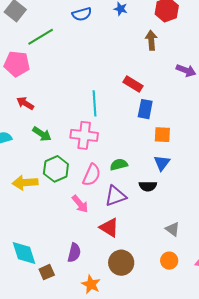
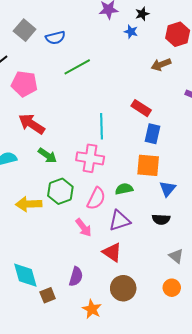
blue semicircle: (82, 14) -> (55, 38), moved
green line: (41, 37) -> (77, 67), moved
brown arrow: (151, 40) -> (161, 64), turned -108
red arrow: (25, 103) -> (32, 124), size x1.5
orange square: (162, 135) -> (148, 165), moved, size x1.4
black semicircle: (148, 186) -> (161, 219), moved

